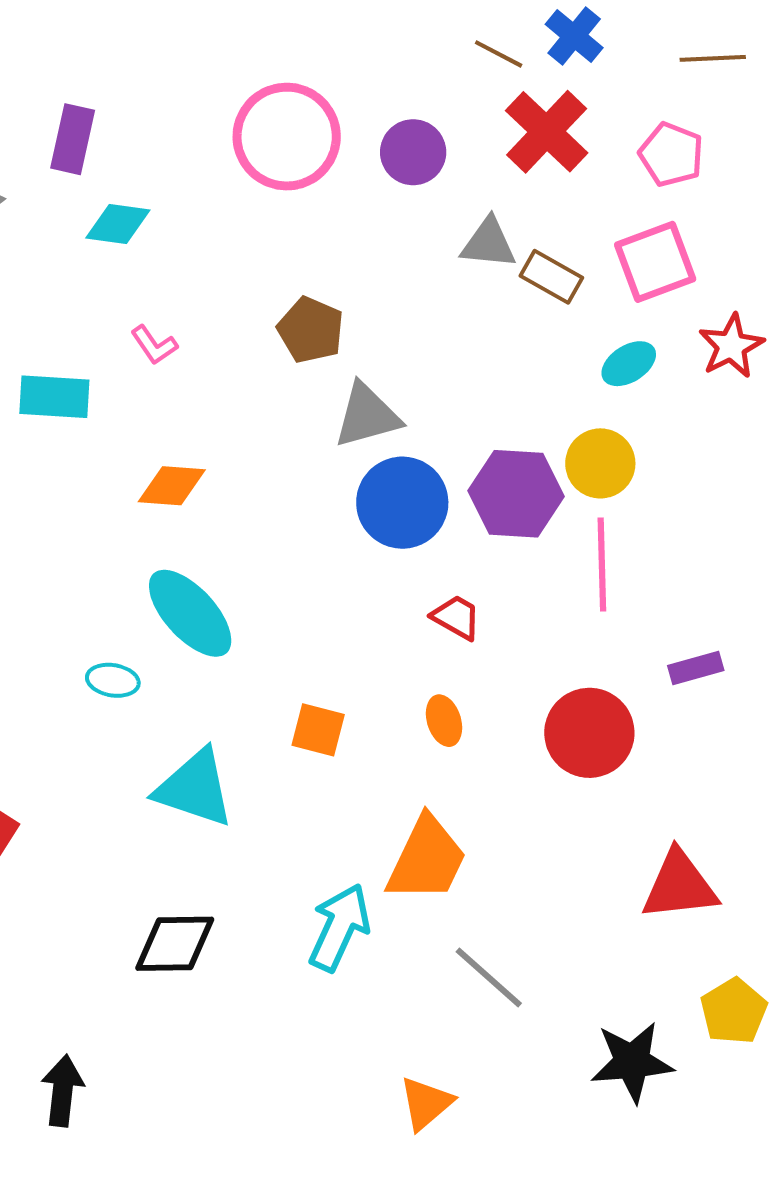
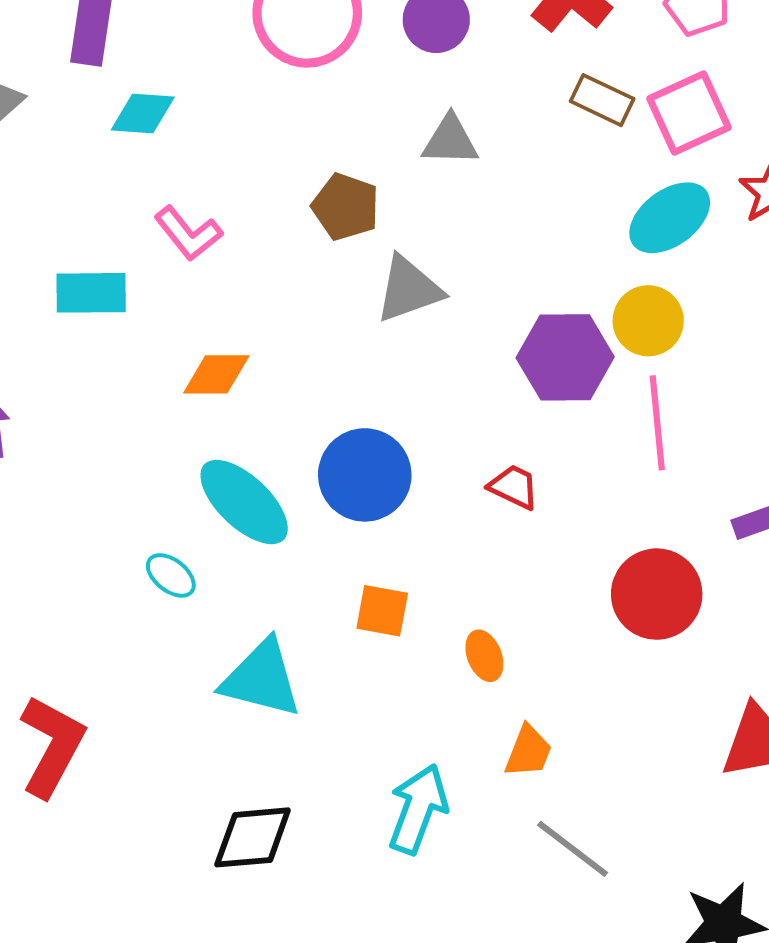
gray triangle: (489, 243) -> (450, 140), moved
brown rectangle: (551, 277) -> (602, 100), moved
pink L-shape: (154, 345) -> (188, 233), size x1.4
cyan ellipse: (629, 364) -> (670, 218), size x1.5
blue circle: (402, 503) -> (365, 475), moved
cyan ellipse: (113, 680) -> (171, 575), turned 33
orange ellipse: (444, 721) -> (484, 656), moved
orange trapezoid: (427, 859) -> (528, 751), moved, size x0.6

